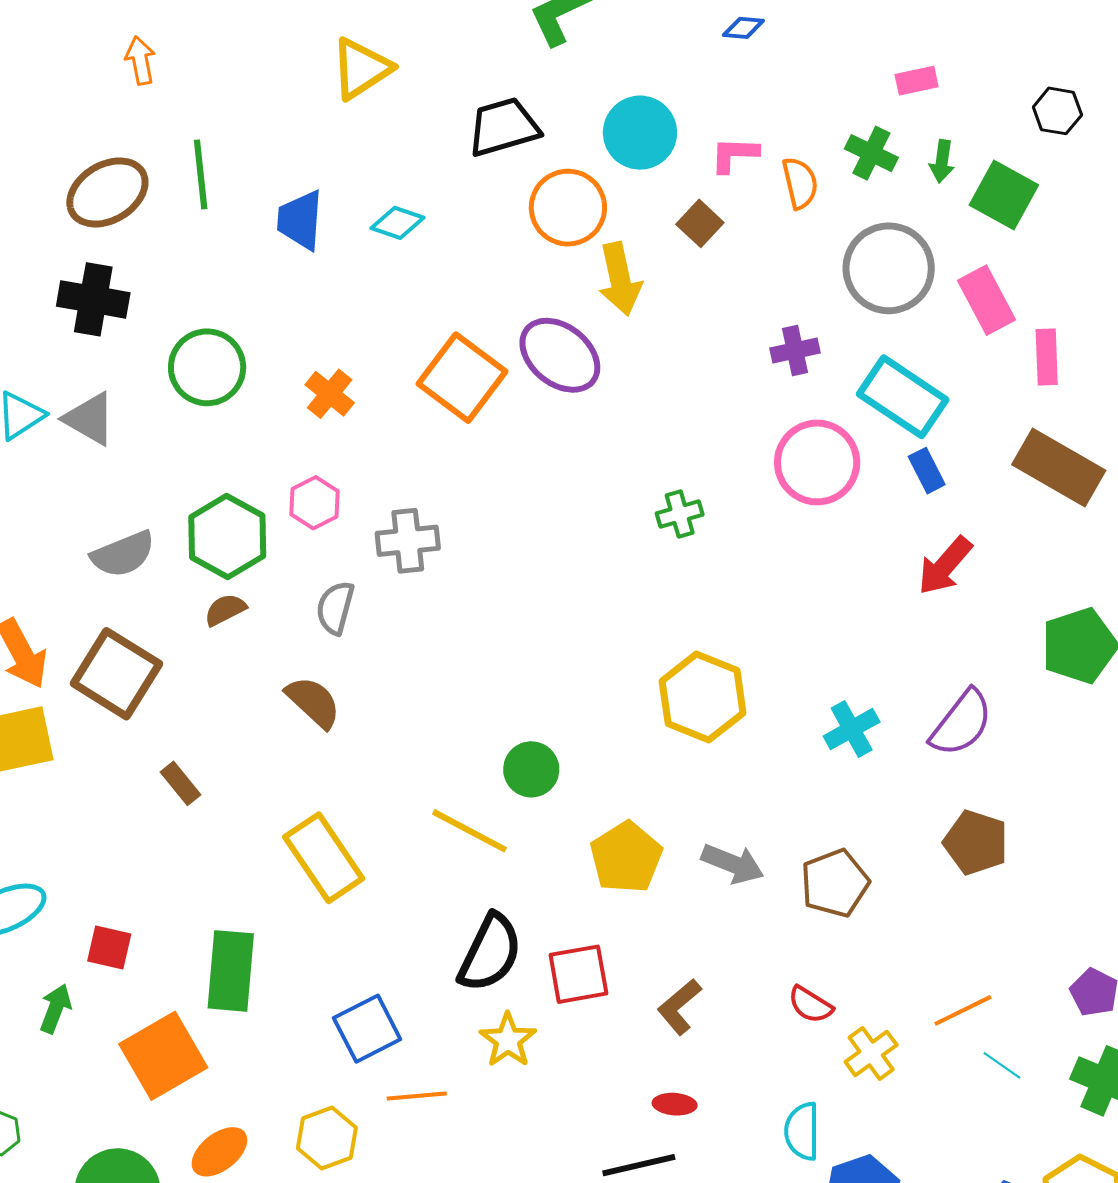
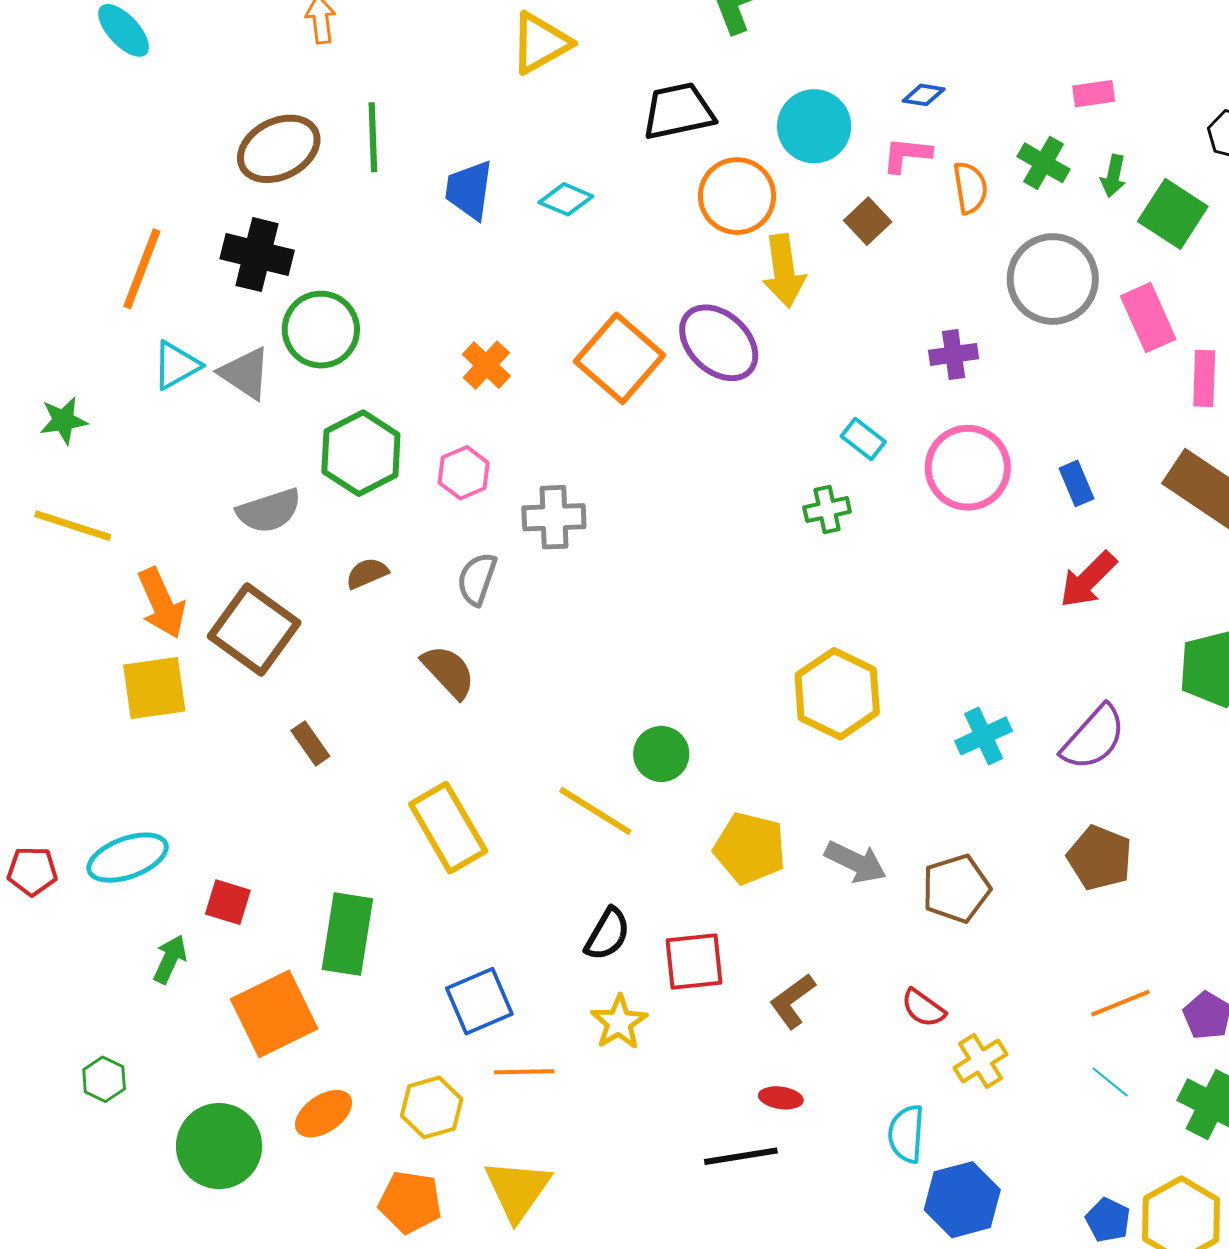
blue diamond: (743, 28) -> (924, 95), moved
green circle: (207, 367) -> (321, 330), moved
cyan rectangle: (903, 397) -> (863, 439), moved, size x0.5
green hexagon: (227, 537) -> (361, 453), moved
yellow pentagon: (626, 857) -> (750, 848), turned -30
black semicircle: (490, 953) -> (607, 934), size x0.7
orange line: (963, 1010) -> (1120, 1003), moved

